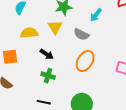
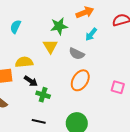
yellow semicircle: (29, 33) -> (24, 62), moved
black arrow: (47, 54) -> (31, 81), moved

